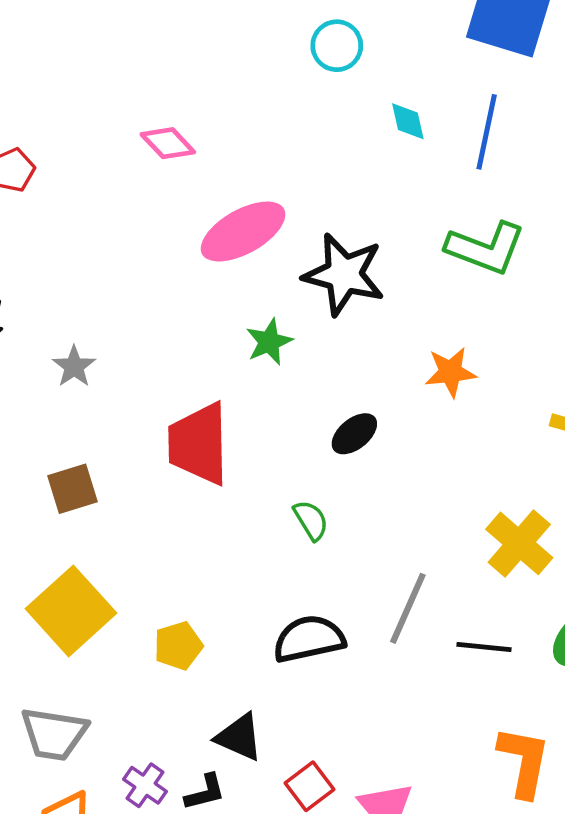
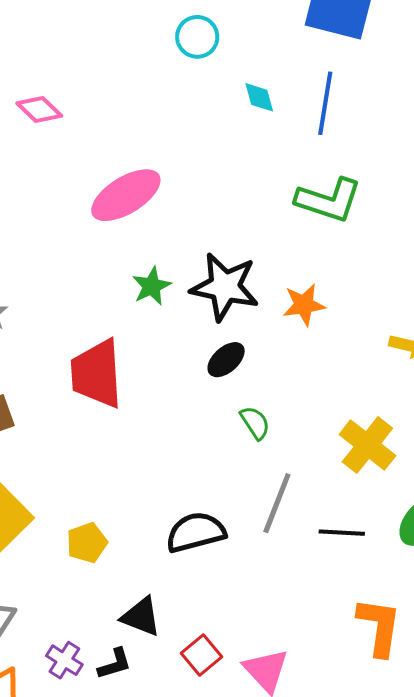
pink diamond: (168, 143) -> (39, 110), moved
black star: (344, 274) -> (225, 287), moved
green semicircle: (311, 520) -> (255, 423), moved

